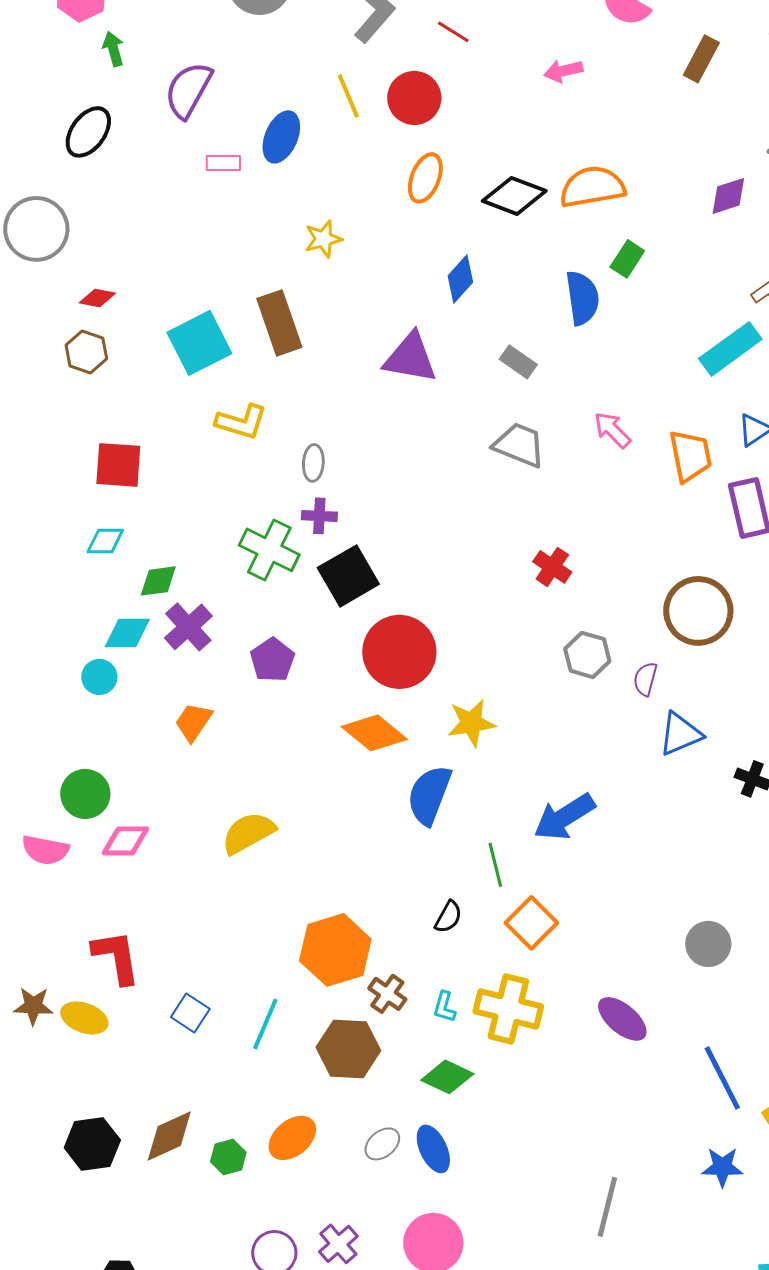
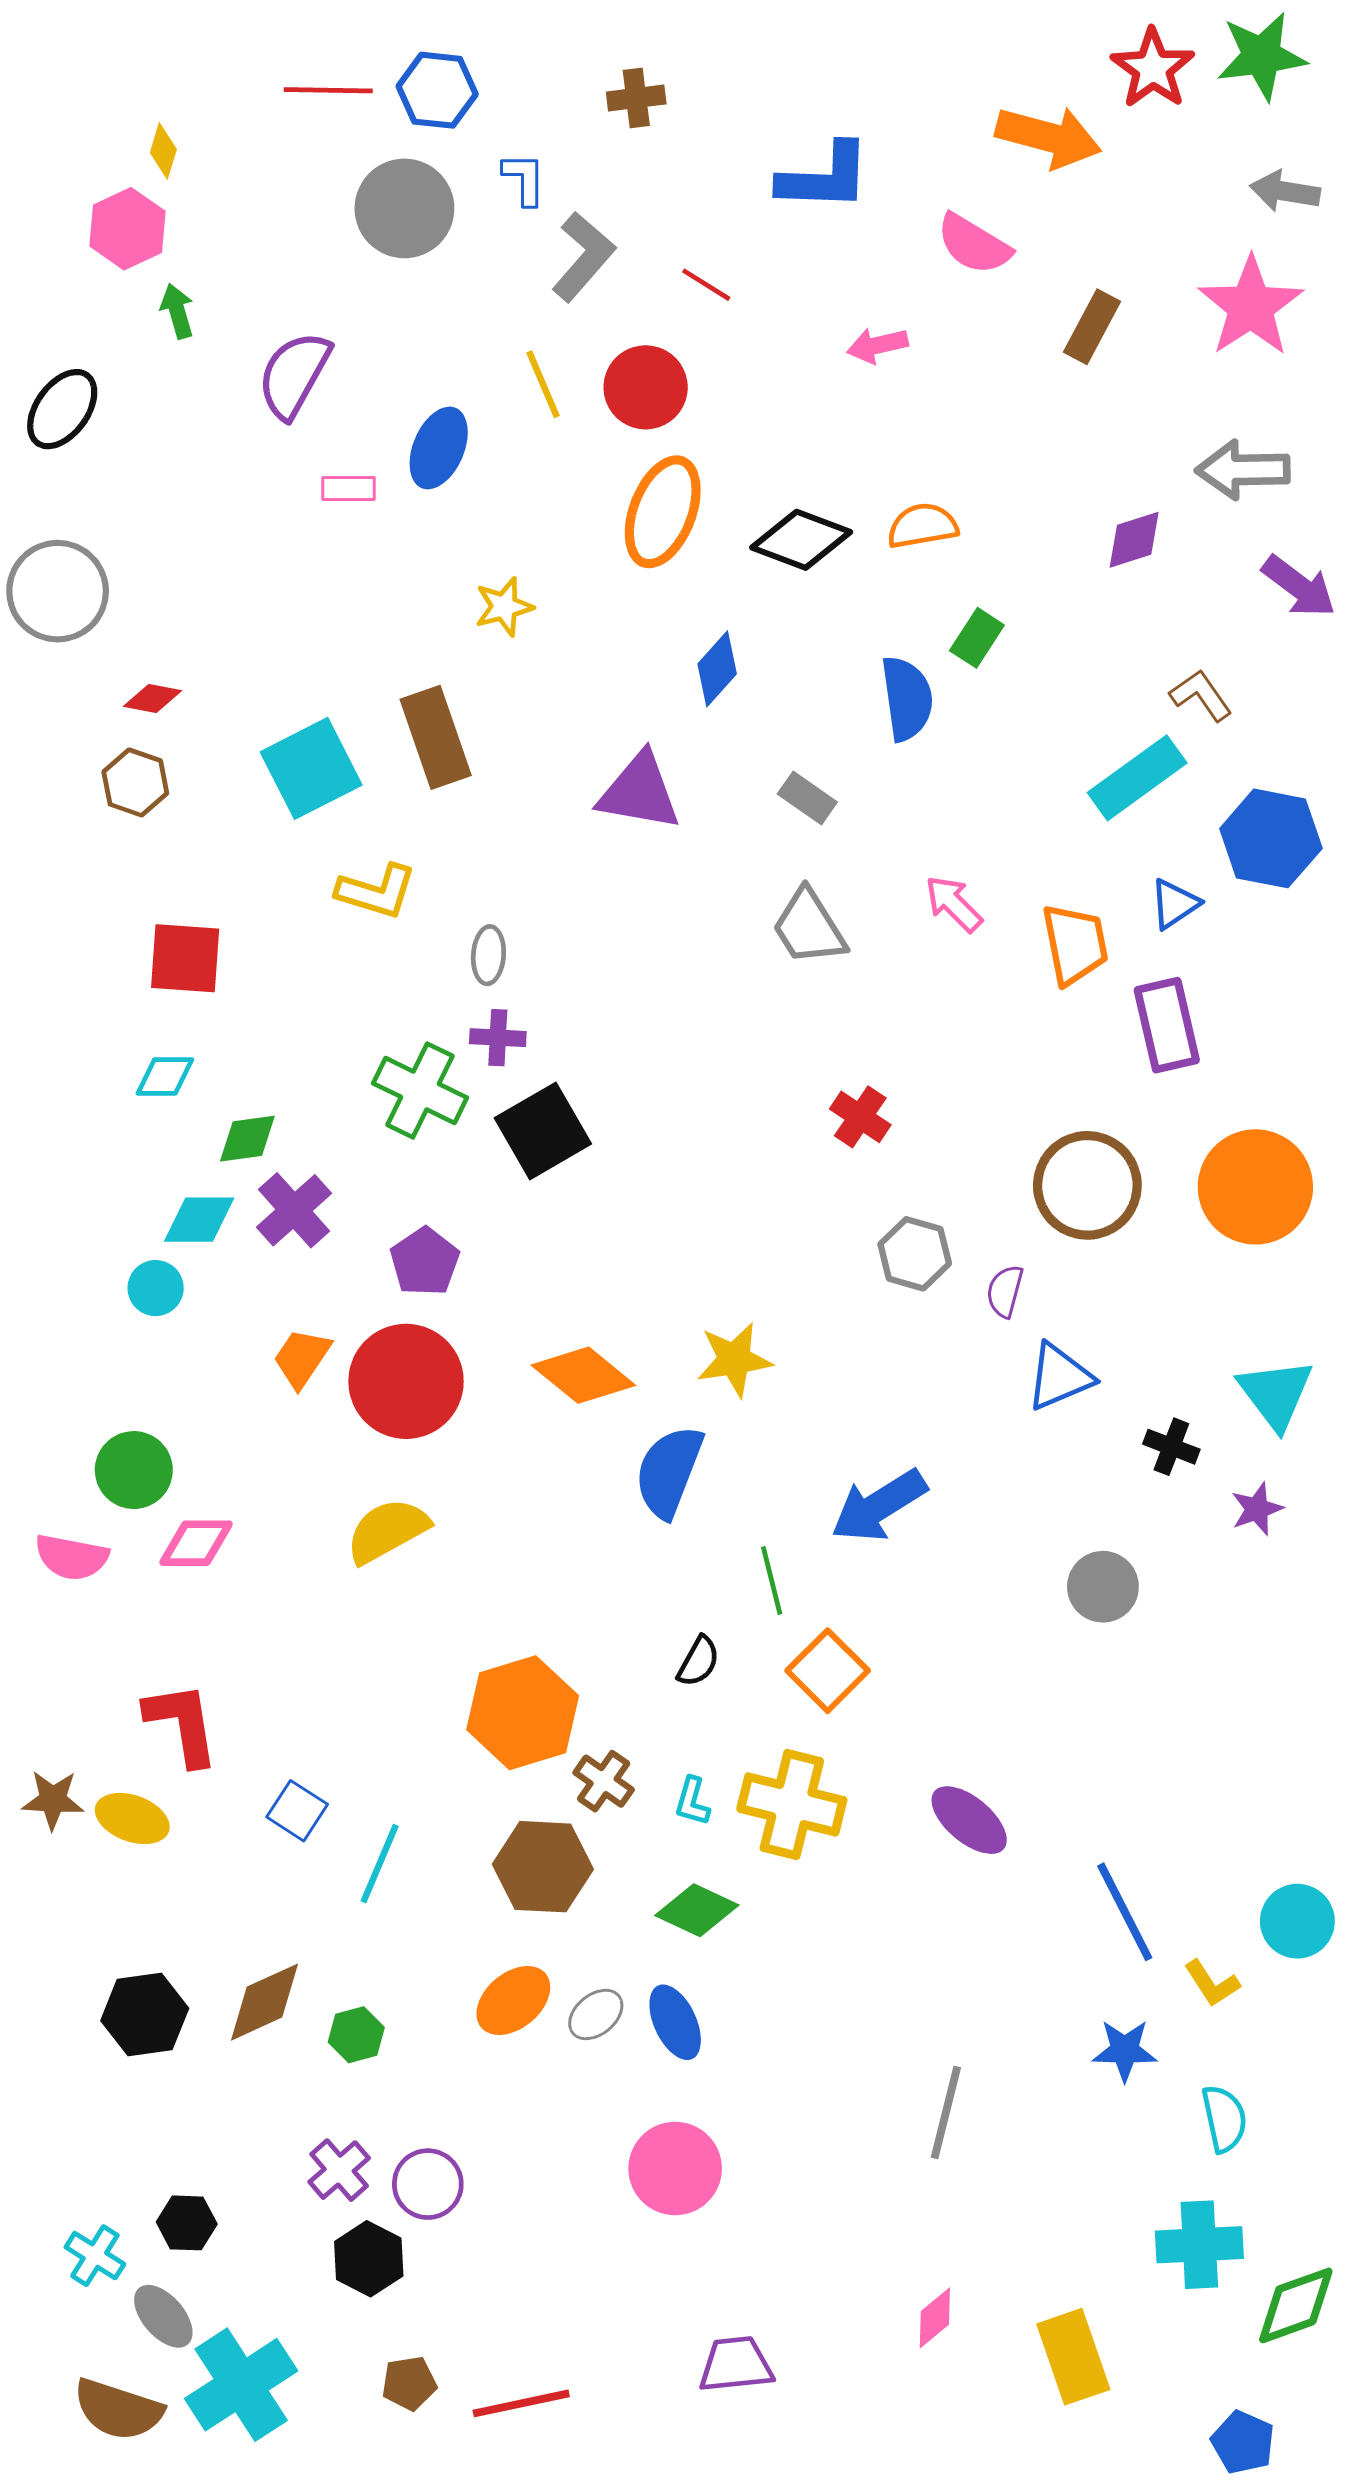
black ellipse: (88, 132) -> (62, 409), moved
orange ellipse: (425, 178) -> (663, 512), size x1.4
orange semicircle: (592, 187) -> (922, 526), size x0.7
gray trapezoid: (519, 445) -> (809, 927), turned -144
red circle: (399, 652) -> (406, 1381), moved
gray circle: (708, 944) -> (1103, 1587), moved
cyan line: (265, 1024) -> (380, 1864), moved
orange ellipse: (292, 1138) -> (513, 2000), moved
purple cross: (338, 1244) -> (339, 2170), moved

